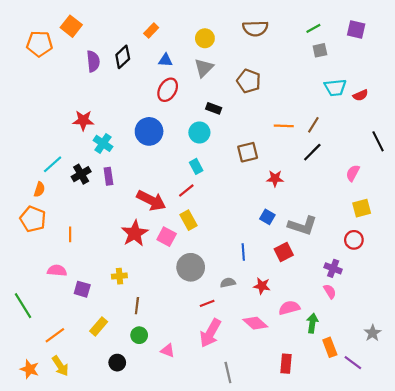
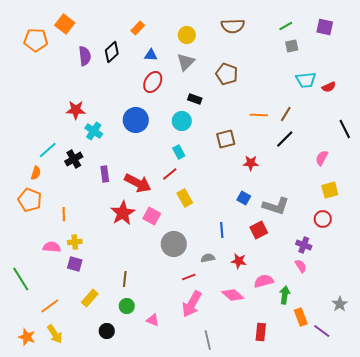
purple rectangle: (108, 176) -> (105, 174), moved
yellow rectangle: (188, 220) -> (185, 198), moved
yellow cross: (119, 276) -> (75, 242), moved

